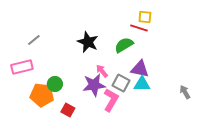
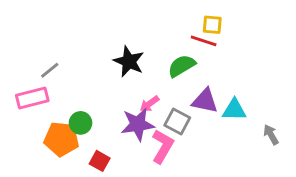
gray line: (34, 40) -> (50, 70), moved
pink arrow: (102, 71) -> (149, 104), turned -88
cyan triangle: (142, 84) -> (234, 110), moved

